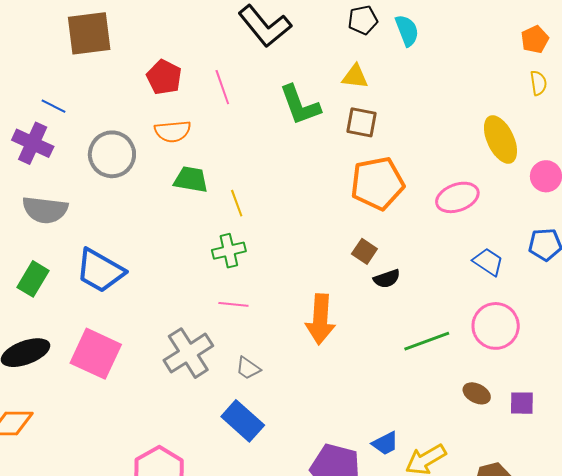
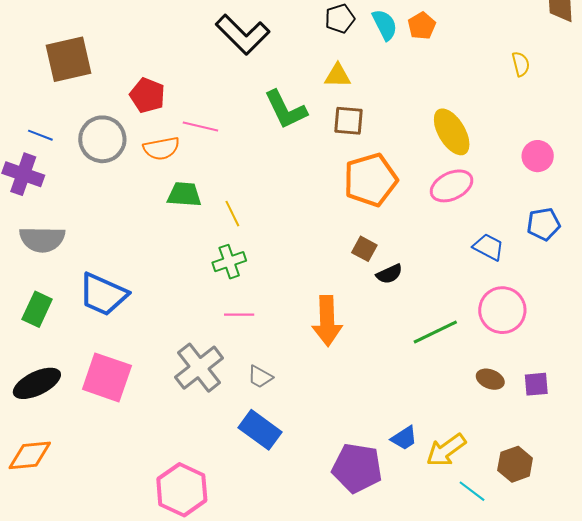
orange pentagon: (535, 39) -> (422, 26), moved
pink line: (222, 87) -> (200, 126), moved, turned -52
yellow ellipse: (500, 139) -> (452, 132), moved
gray circle: (112, 154) -> (102, 139), moved

